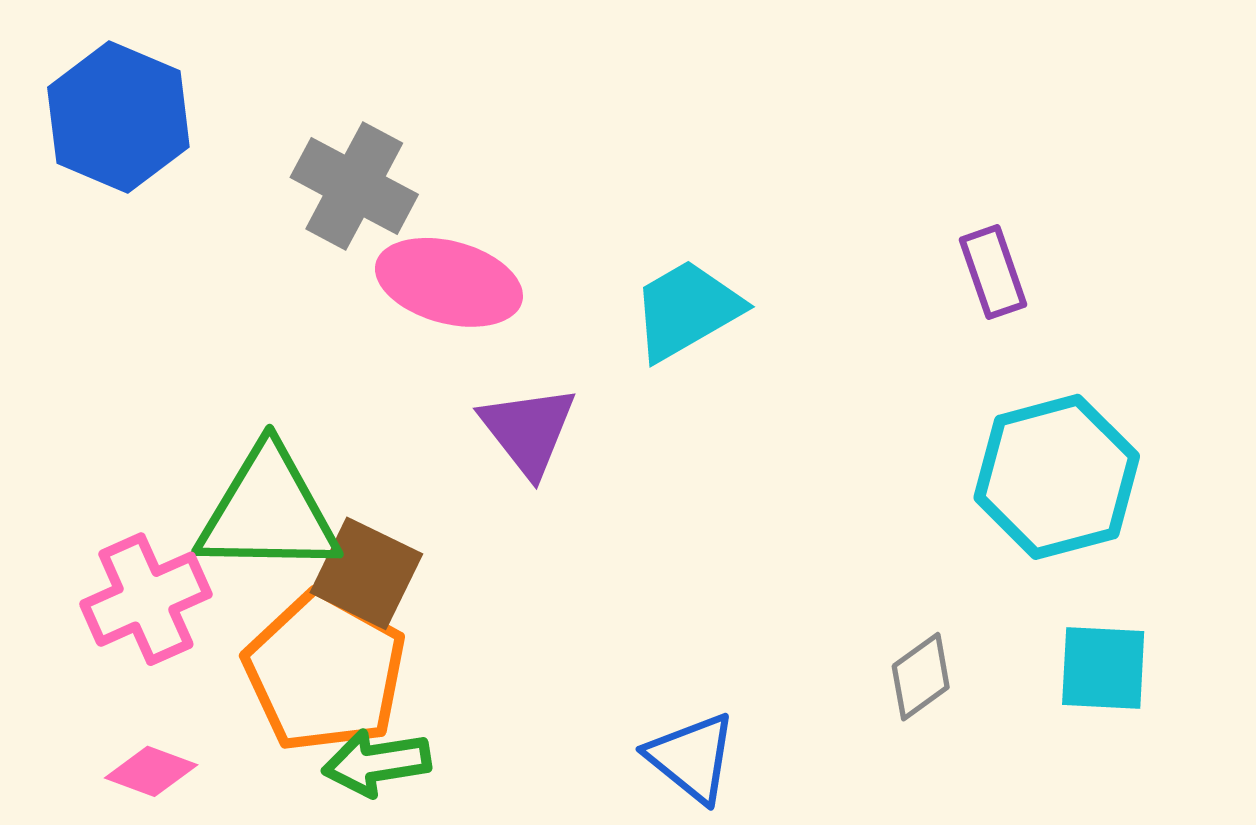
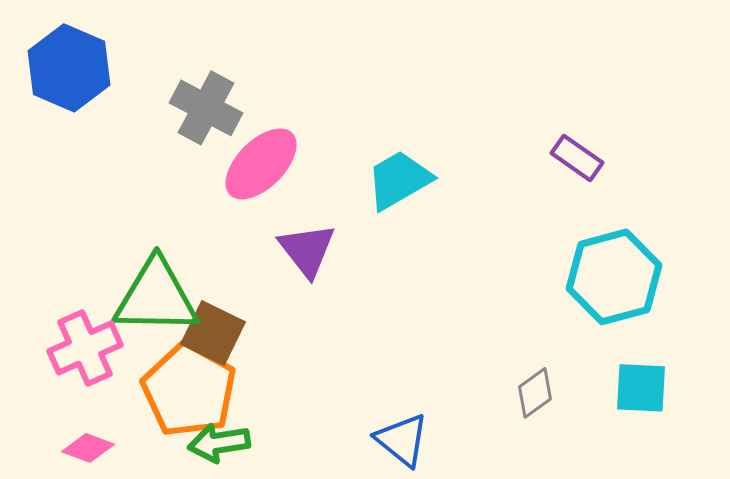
purple rectangle: (993, 272) -> (577, 158), turned -36
pink ellipse: (449, 282) -> (261, 164), turned -60

